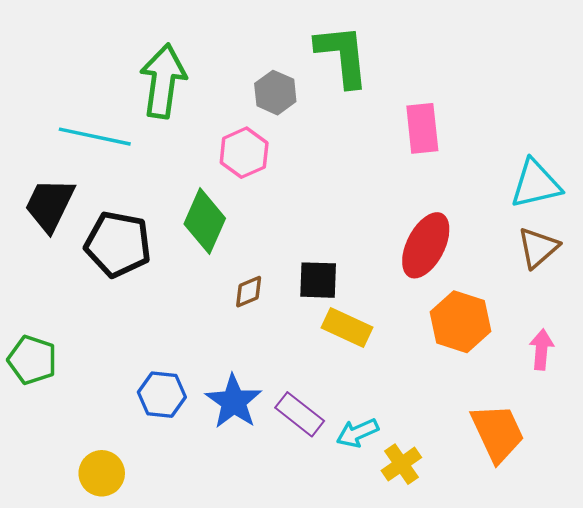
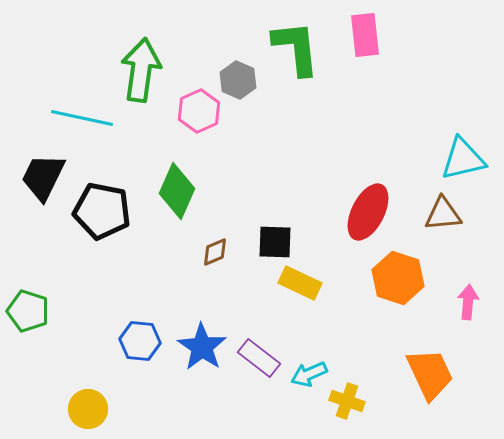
pink rectangle: (422, 128) -> (365, 35), moved
pink hexagon: (244, 153) -> (199, 111), moved
brown triangle: (538, 248) -> (443, 214), moved, turned 36
yellow cross: (401, 464) -> (347, 401), turned -36

